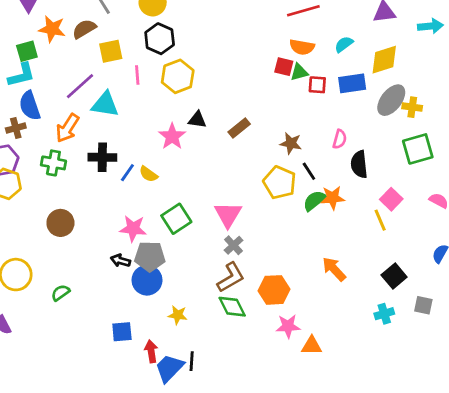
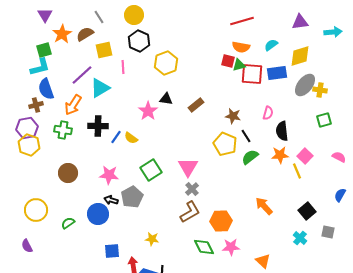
orange star: (52, 29) -> (62, 34), turned 30
yellow hexagon: (178, 76) -> (166, 63), moved
red square: (317, 85) -> (252, 74), size x1.6
cyan triangle: (105, 104) -> (100, 88), turned -40
green square: (418, 149) -> (324, 120), size x0.7
orange star: (333, 198) -> (280, 155), moved
pink star: (133, 229) -> (109, 175), moved
gray pentagon: (150, 256) -> (132, 197), turned -30
blue circle: (147, 280) -> (98, 214), moved
green diamond: (232, 307) -> (204, 247), moved
cyan cross: (384, 314) -> (300, 238), turned -32
orange triangle: (312, 346) -> (263, 261), moved, turned 42

